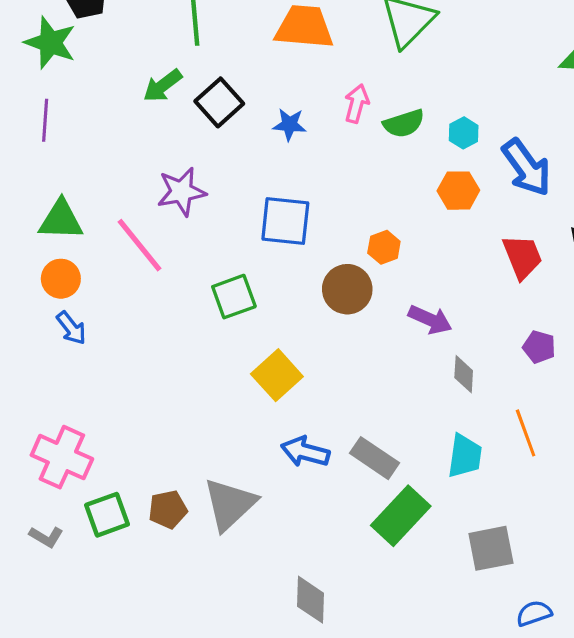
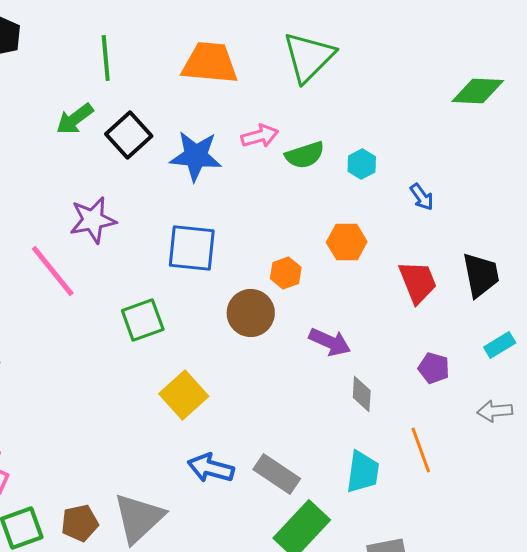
pink arrow: (357, 104) -> (260, 136), turned 60
blue star: (290, 124) -> (196, 156), size x1.6
blue arrow: (527, 168) -> (422, 197), size x0.5
orange hexagon: (458, 191) -> (347, 242), moved

